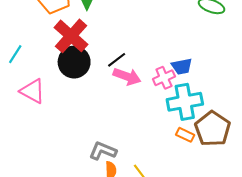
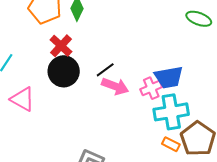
red cross: (71, 36) -> (61, 46), size x0.7
blue trapezoid: (182, 66) -> (169, 77), size x1.4

